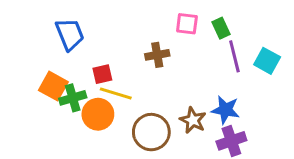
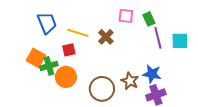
brown cross: (157, 55) -> (106, 37), turned -35
cyan square: (267, 61) -> (180, 41), turned -30
yellow line: (116, 93) -> (78, 33), moved

